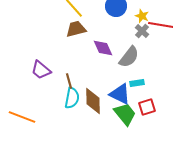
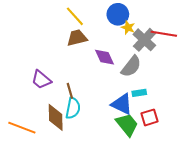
yellow star: (142, 16) -> (128, 28), moved
gray cross: (142, 31) -> (144, 40), size x1.6
brown diamond: (93, 101) -> (56, 117), moved

